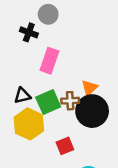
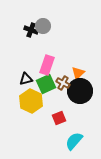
gray circle: (48, 14) -> (43, 26), moved
pink rectangle: (49, 61) -> (47, 65), moved
brown cross: (70, 101) -> (63, 83), turned 32

